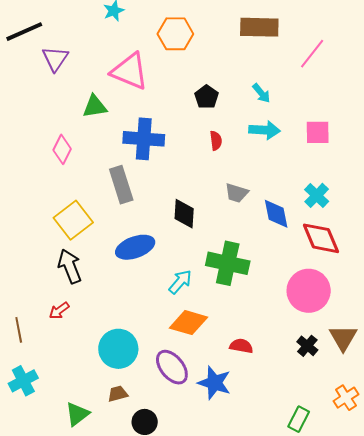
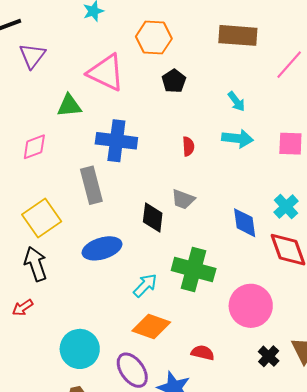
black pentagon: (206, 97) -> (174, 81), moved
pink diamond: (62, 149) -> (34, 147), turned 40
gray trapezoid: (236, 193) -> (183, 199), moved
pink circle: (309, 291) -> (251, 306), moved

